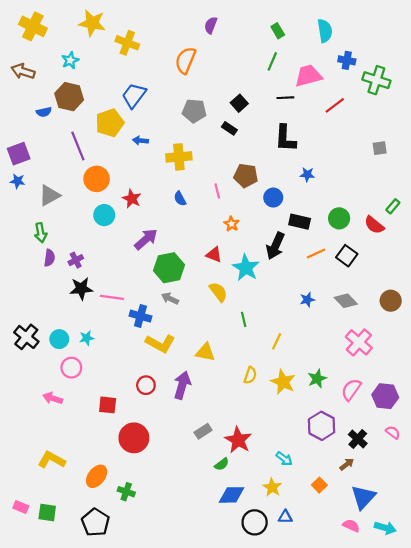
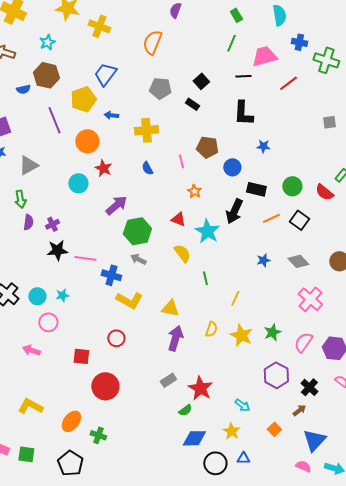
orange circle: (97, 179) -> (87, 141), moved
purple arrow: (182, 385) -> (175, 338), moved

